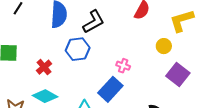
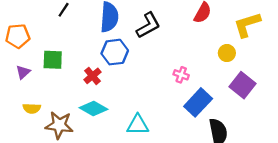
blue hexagon: (78, 49) -> (115, 52), moved
blue rectangle: (110, 89) -> (198, 102), moved

